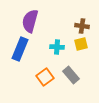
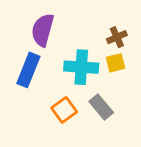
brown cross: (82, 26) -> (117, 37), turned -32
cyan cross: (57, 47) -> (81, 67), size x1.6

